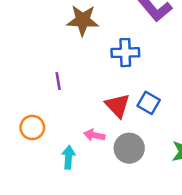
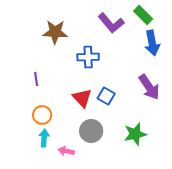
orange circle: (32, 127) -> (42, 115), moved
pink arrow: (94, 135) -> (66, 151), moved

